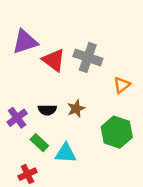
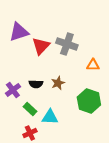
red triangle: (54, 60) -> (41, 46), turned 36
orange triangle: (122, 85) -> (93, 65), turned 40
red cross: (28, 174) -> (30, 133), moved

